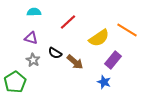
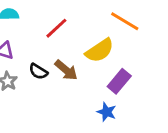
orange line: (127, 30) -> (125, 21), moved
brown arrow: (75, 62) -> (66, 70), moved

